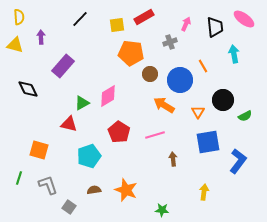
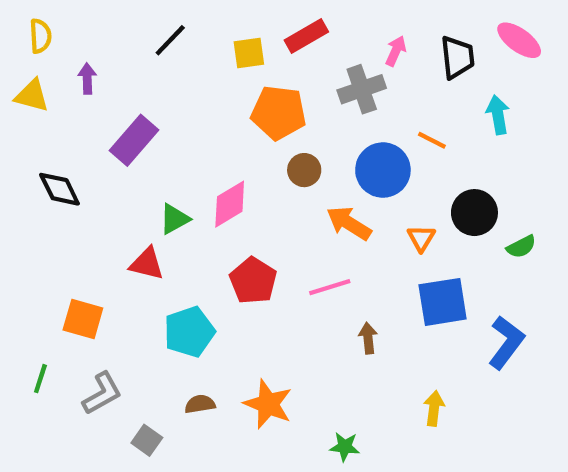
gray cross: (170, 42) -> (362, 89), size x1.5
orange line: (203, 66) -> (432, 140), turned -32
brown circle: (150, 74) -> (304, 170), moved
gray L-shape: (48, 185) -> (102, 393), turned 80

